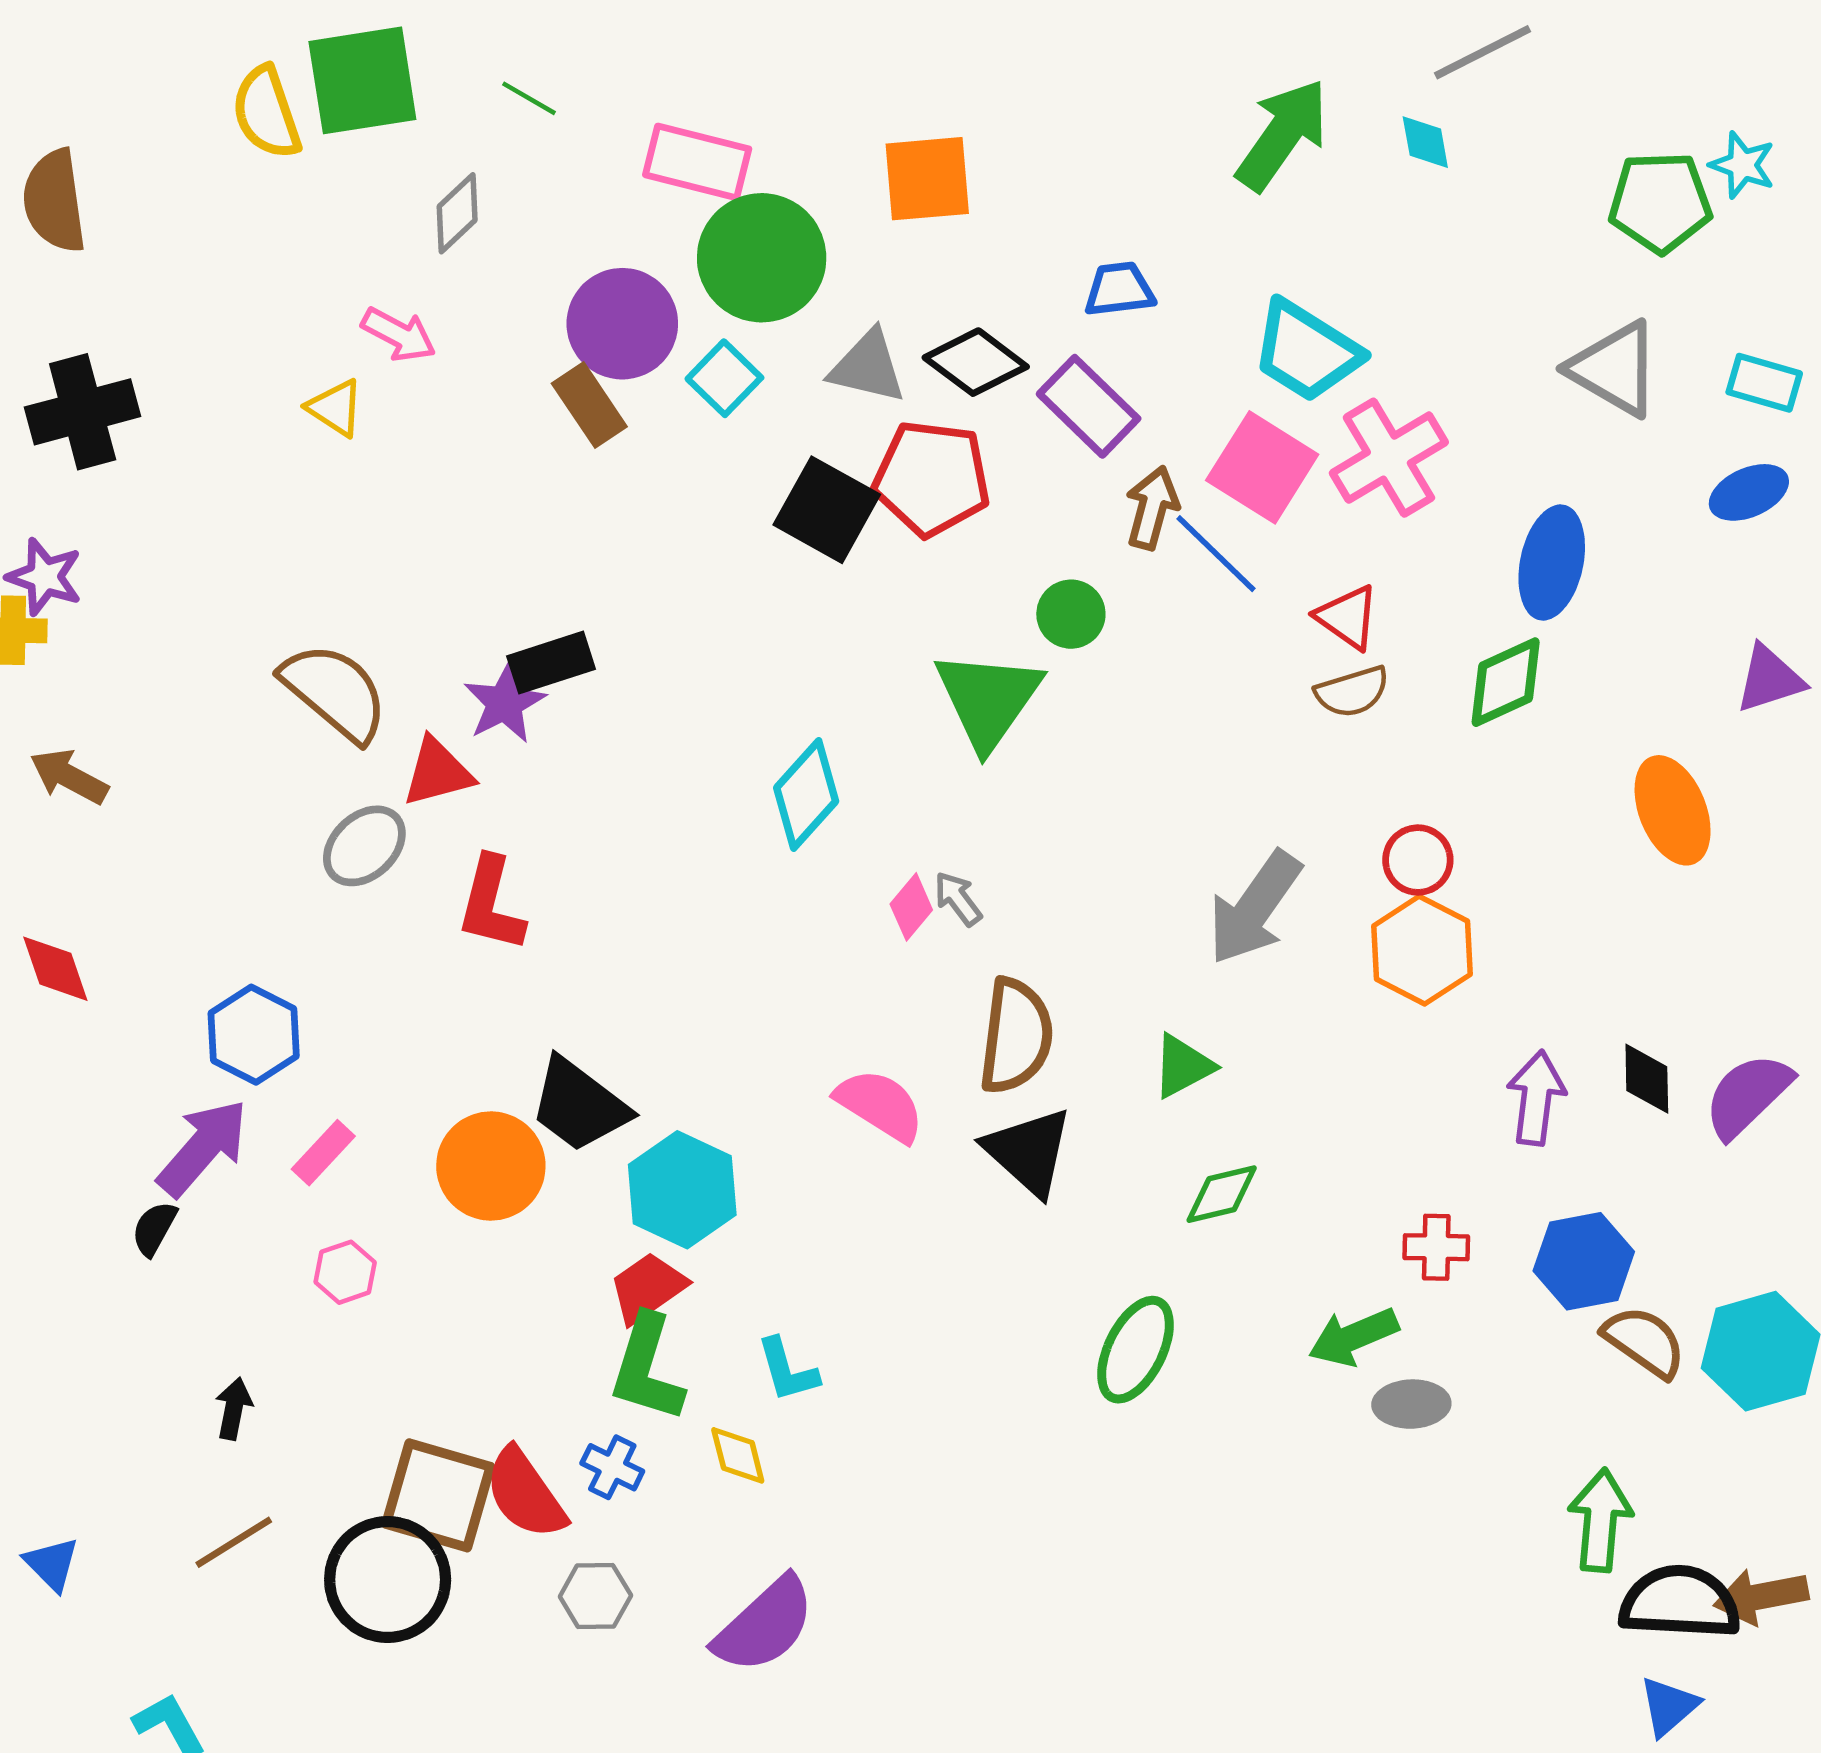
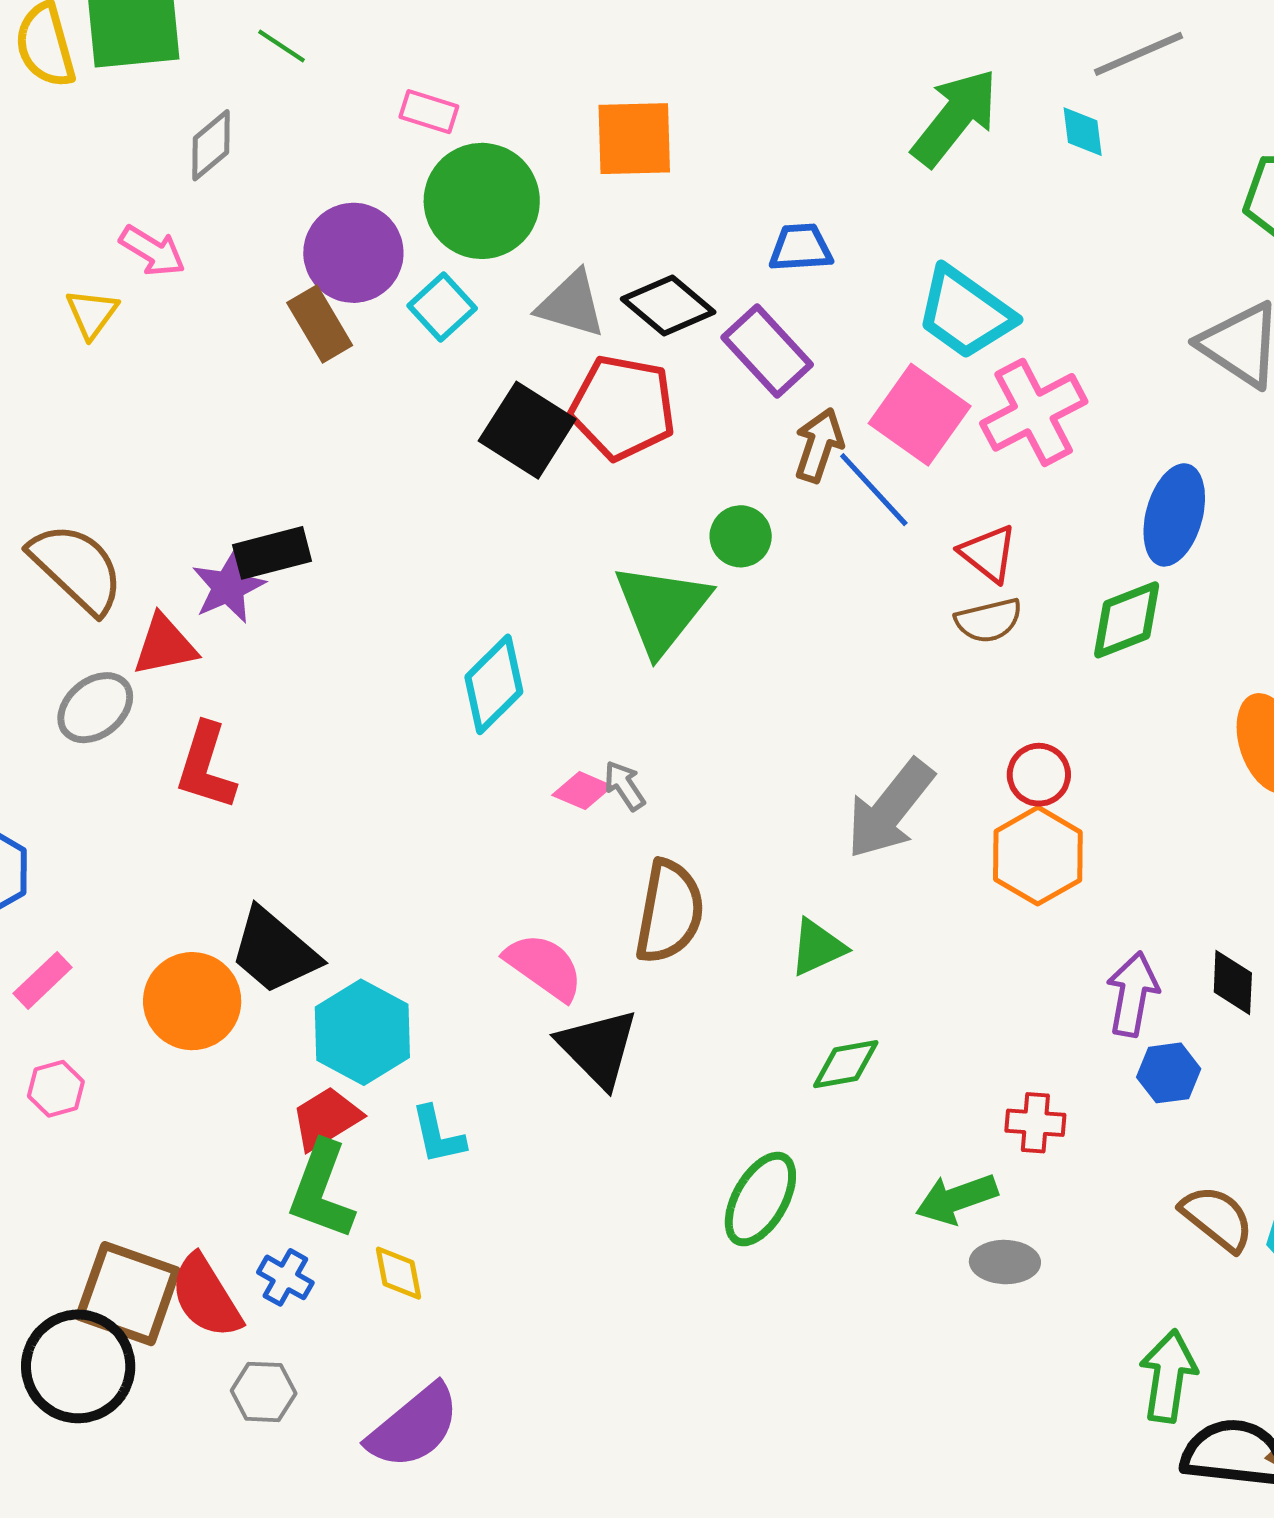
pink rectangle: (697, 162) -> (429, 112), size x0.6
yellow triangle: (335, 408) -> (92, 313), turned 30
pink diamond: (911, 907) -> (582, 791), turned 70
black triangle: (1029, 1152) -> (598, 1048), moved
blue hexagon: (1584, 1261) -> (1169, 1073), moved, size x0.7
cyan L-shape: (787, 1370) -> (438, 1135), moved

